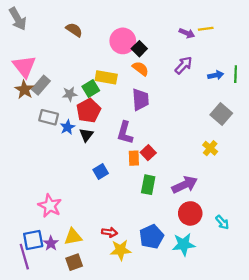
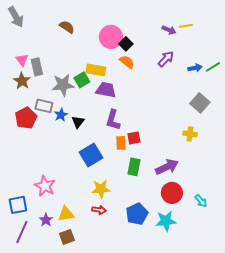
pink triangle: (24, 66) -> (22, 60), size x0.6
green line: (236, 74) -> (213, 67), turned 56
gray rectangle: (41, 85) -> (37, 67), moved, turned -54
gray star: (70, 94) -> (63, 85), size x1.6
purple trapezoid: (140, 100) -> (106, 90), moved, turned -75
red pentagon: (88, 111) -> (26, 118), moved
yellow cross: (210, 148) -> (190, 134), turned -32
red square: (148, 153) -> (134, 138), turned 32
blue square: (101, 171) -> (91, 155), size x1.6
blue square: (33, 240) -> (18, 205), moved
yellow star: (121, 250) -> (101, 189), moved
purple line: (24, 257) -> (22, 232), turned 40

